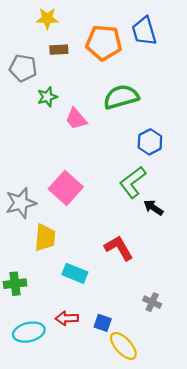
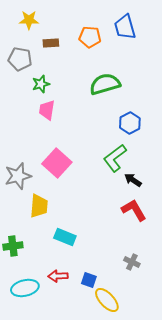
yellow star: (47, 18) -> (29, 20), moved
orange pentagon: (104, 43) -> (90, 37), size x0.7
pink trapezoid: (76, 119) -> (47, 110), moved, turned 50
red L-shape: (119, 248) -> (134, 210), moved

